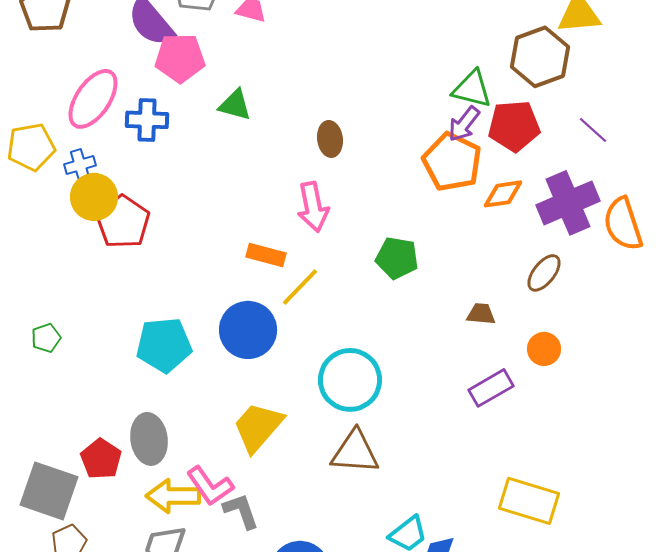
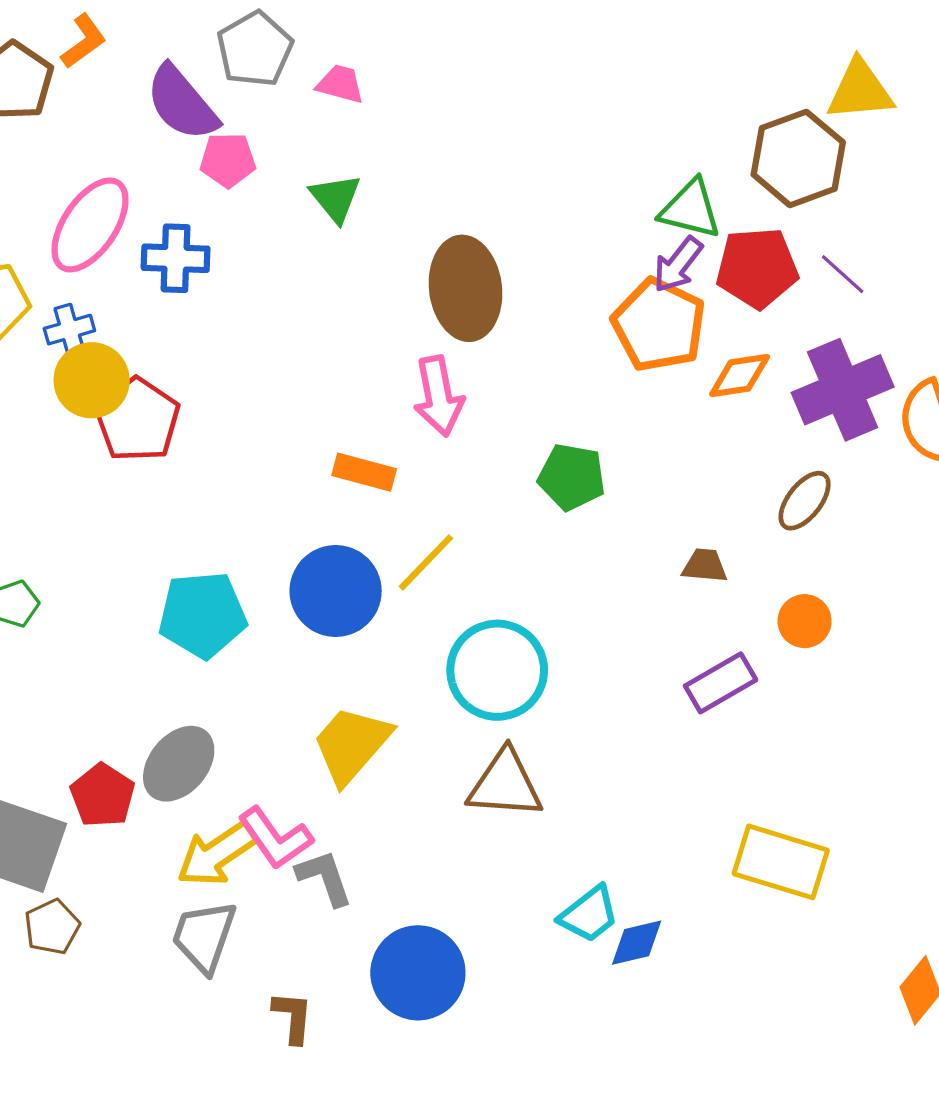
pink pentagon: (180, 58) -> (228, 160), size x0.7
green triangle: (235, 105) -> (336, 198), moved, turned 36
purple line: (593, 130) -> (843, 274), moved
brown ellipse: (330, 139) -> (465, 288), size x1.8
yellow line: (300, 287) -> (426, 562), moved
gray ellipse: (149, 439) -> (179, 764), turned 48
yellow arrow: (173, 496) -> (217, 854), turned -34

